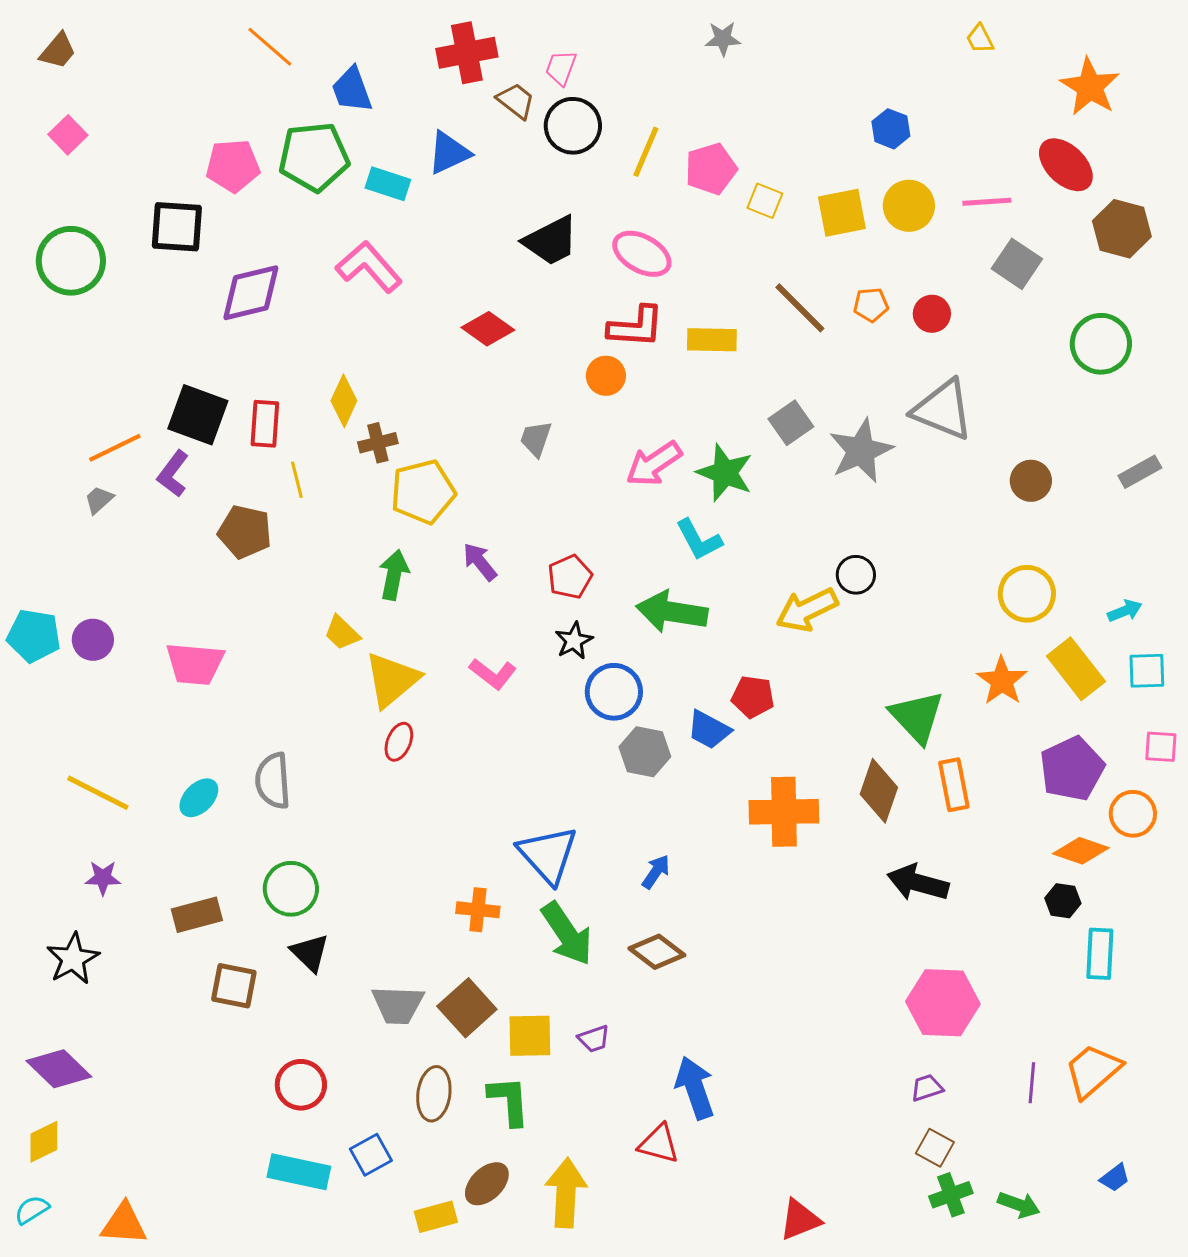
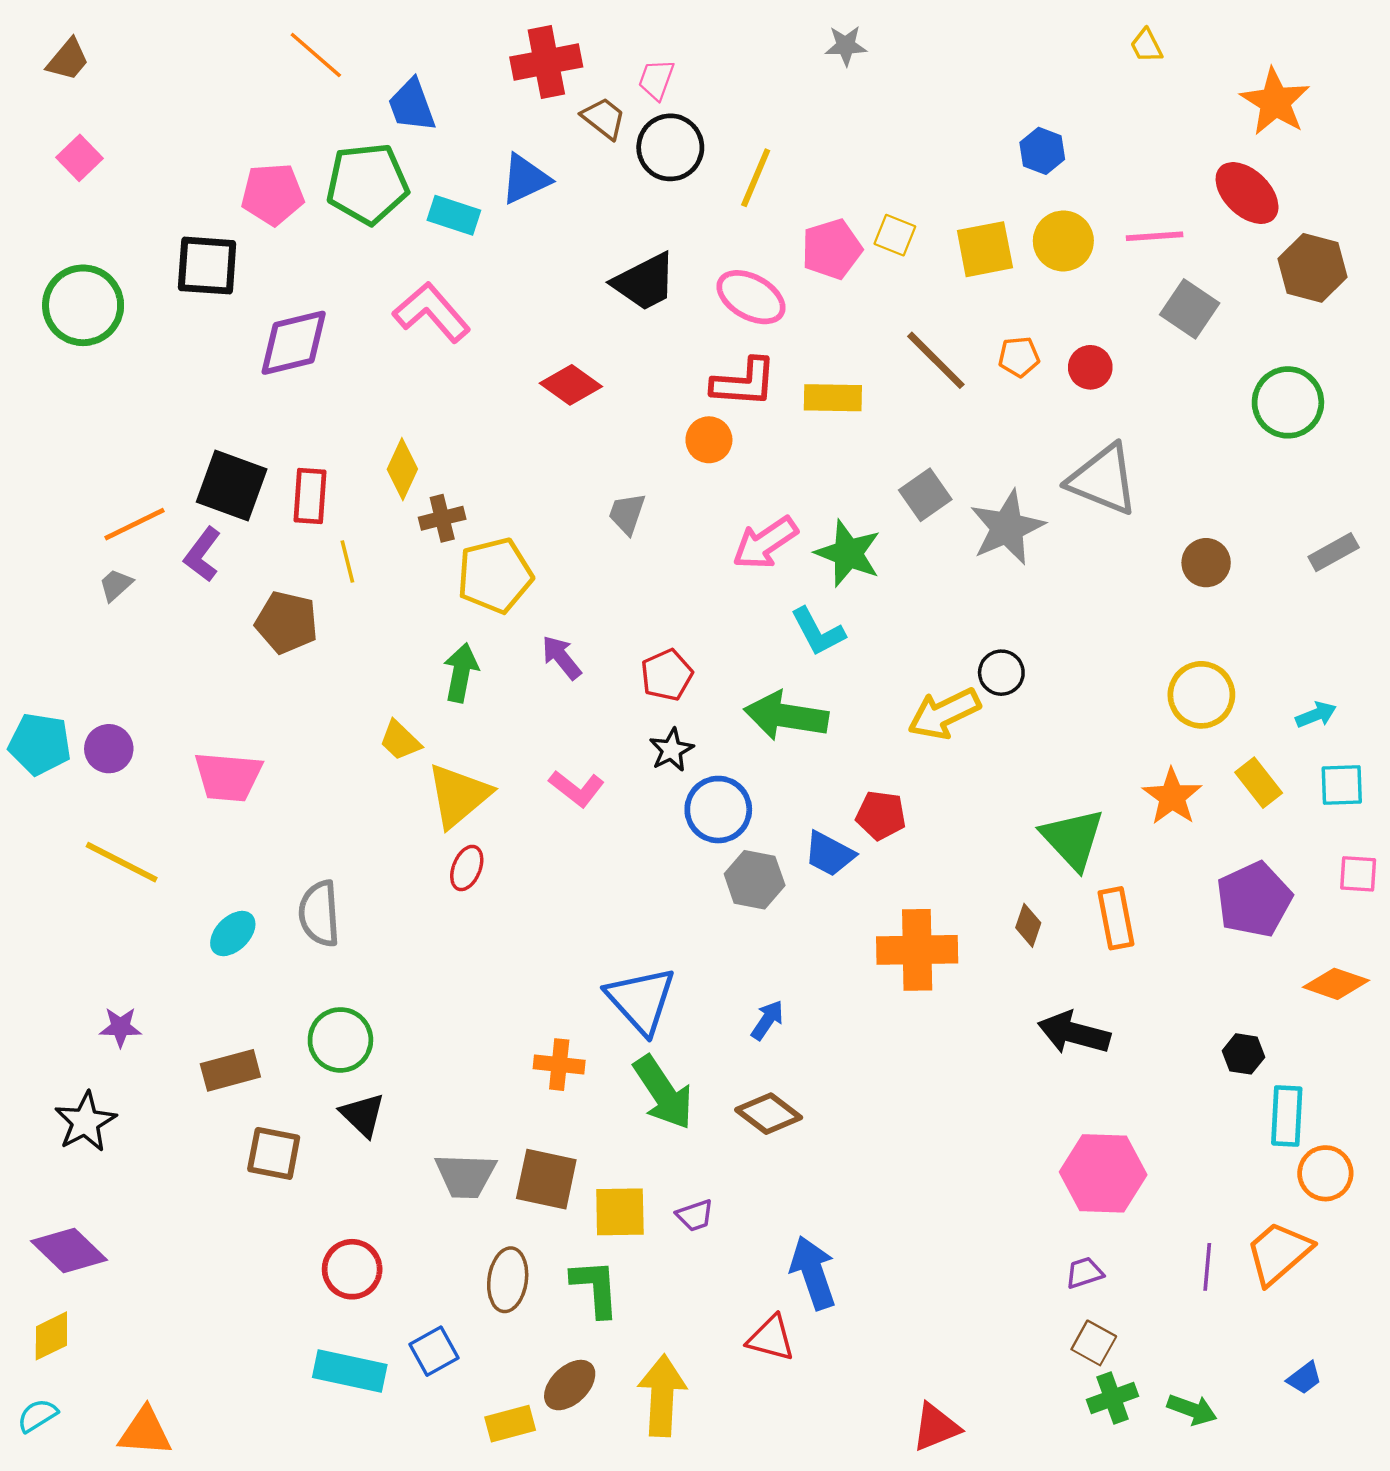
pink pentagon: (711, 169) -> (832, 249), moved
yellow rectangle: (1076, 669) -> (1259, 783), size x0.7
brown diamond: (879, 791) -> (1028, 925), size x0.6
yellow line: (98, 793) -> (122, 862), moved
orange circle: (1133, 814) -> (1325, 1173), moved
orange diamond: (1081, 851) -> (1336, 984), moved
brown square: (467, 1008) -> (546, 1179), turned -36

